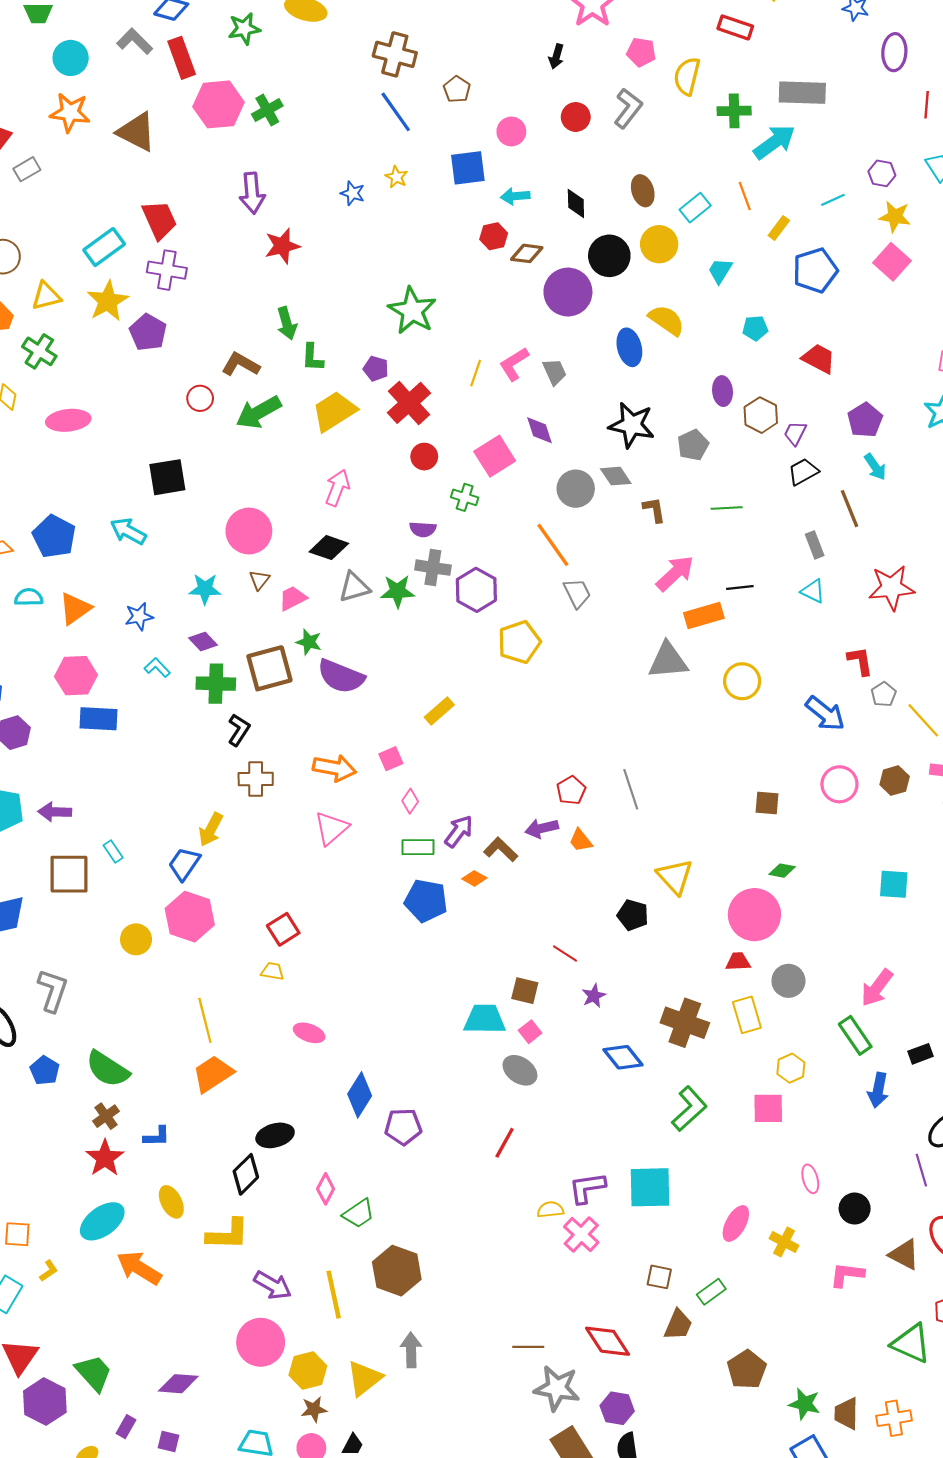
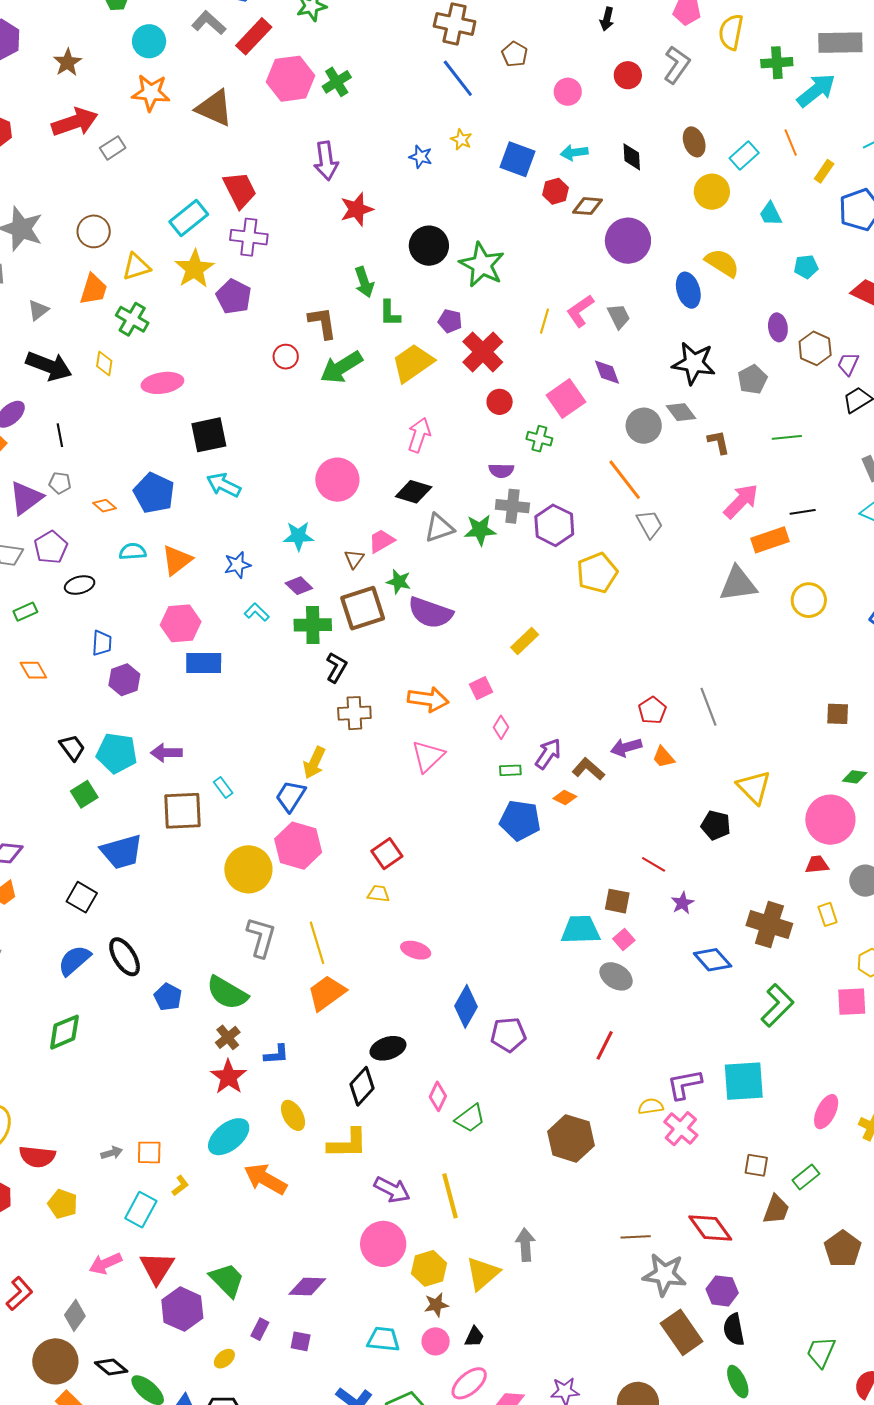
red rectangle: (182, 58) -> (254, 36), turned 66
blue square: (468, 168) -> (518, 159), moved, turned 30
black circle: (609, 256) -> (429, 246), moved
cyan trapezoid: (720, 271) -> (771, 214), turned -56
brown L-shape: (241, 364) -> (323, 323), turned 54
black square: (167, 477) -> (209, 435), moved
brown triangle: (259, 580) -> (354, 559), moved
green rectangle: (418, 847) -> (510, 770), size x0.7
yellow circle: (136, 939) -> (248, 869), size x1.6
gray L-shape: (53, 990) -> (261, 937), moved
yellow rectangle: (747, 1015) -> (828, 914), size x0.7
brown hexagon: (397, 1271) -> (571, 1138), moved

